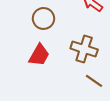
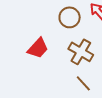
brown circle: (43, 18) -> (70, 17), moved

